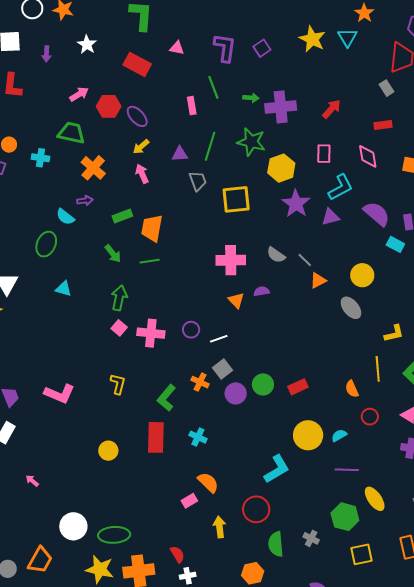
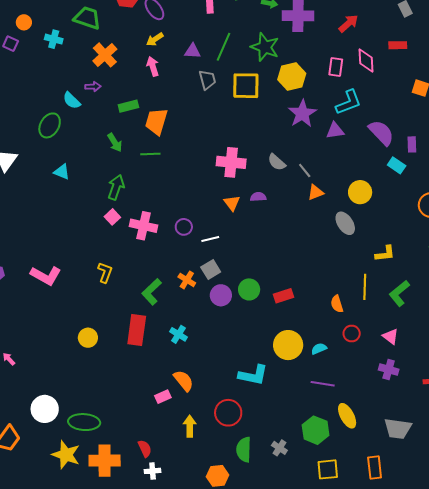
pink diamond: (368, 156) -> (366, 61), moved
yellow square: (236, 199) -> (246, 86), moved
cyan L-shape: (277, 469) -> (253, 375), turned 36

